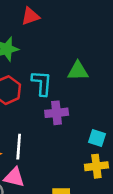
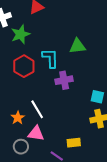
white line: (19, 147) -> (37, 109), turned -30

